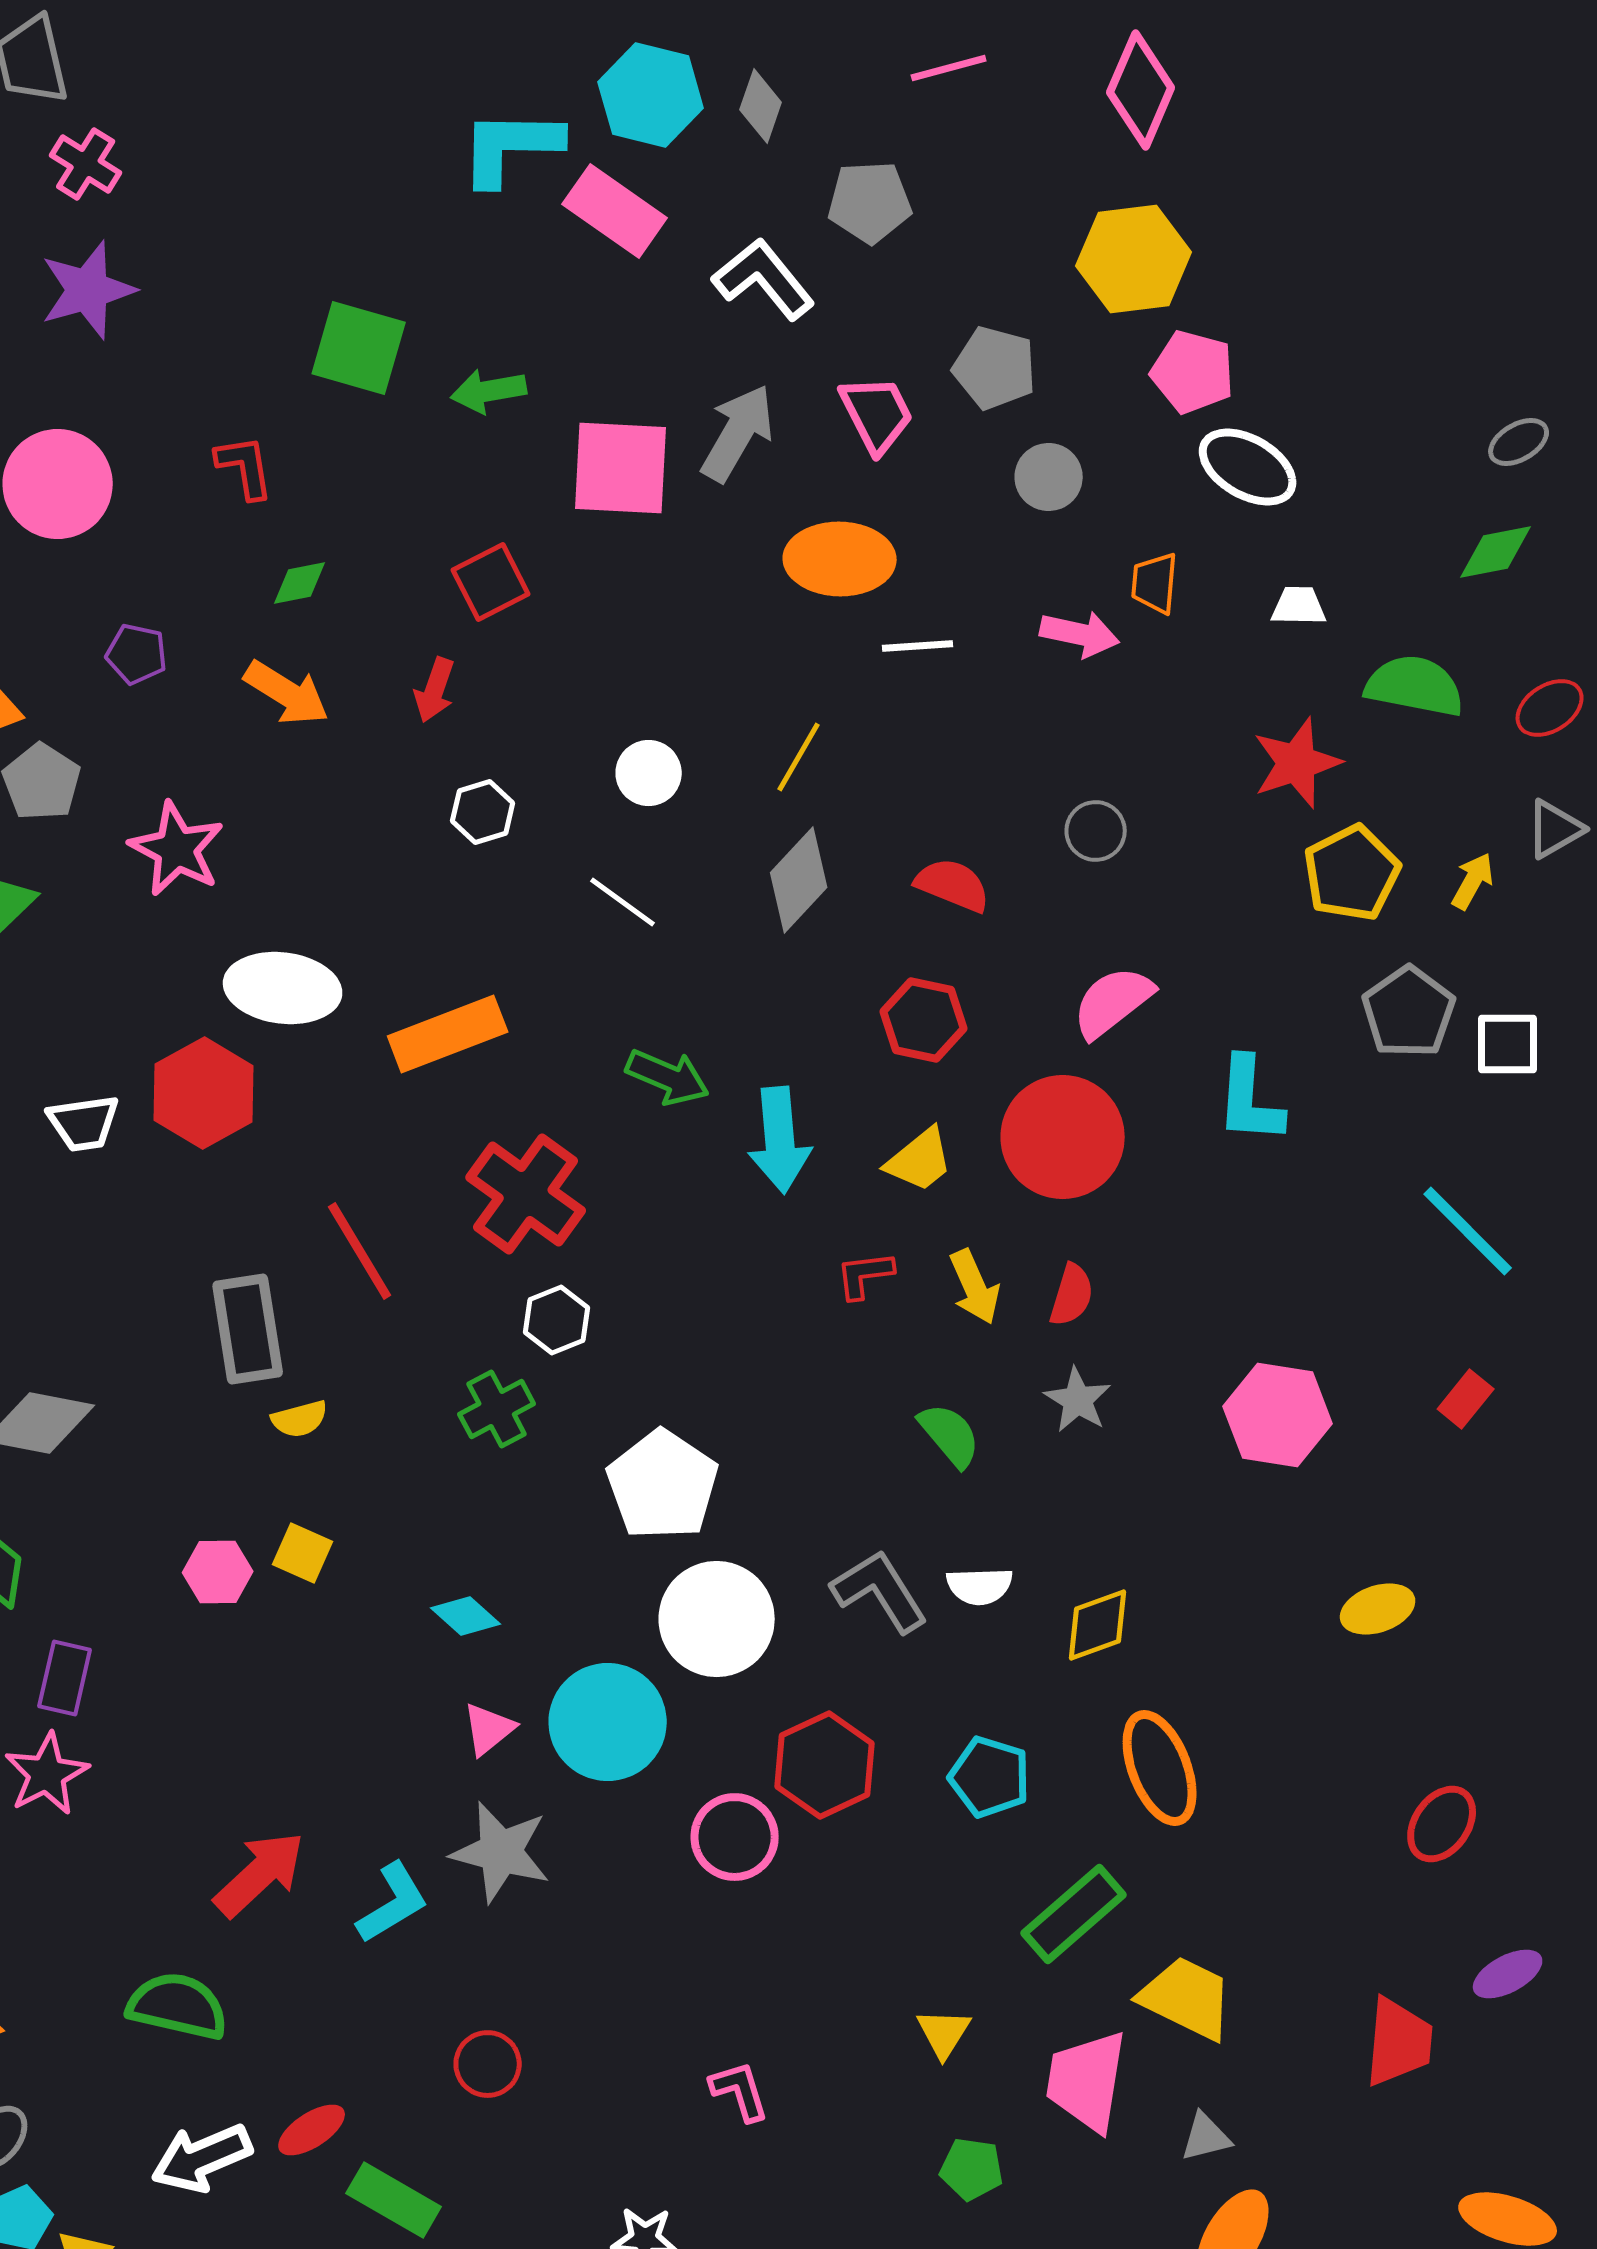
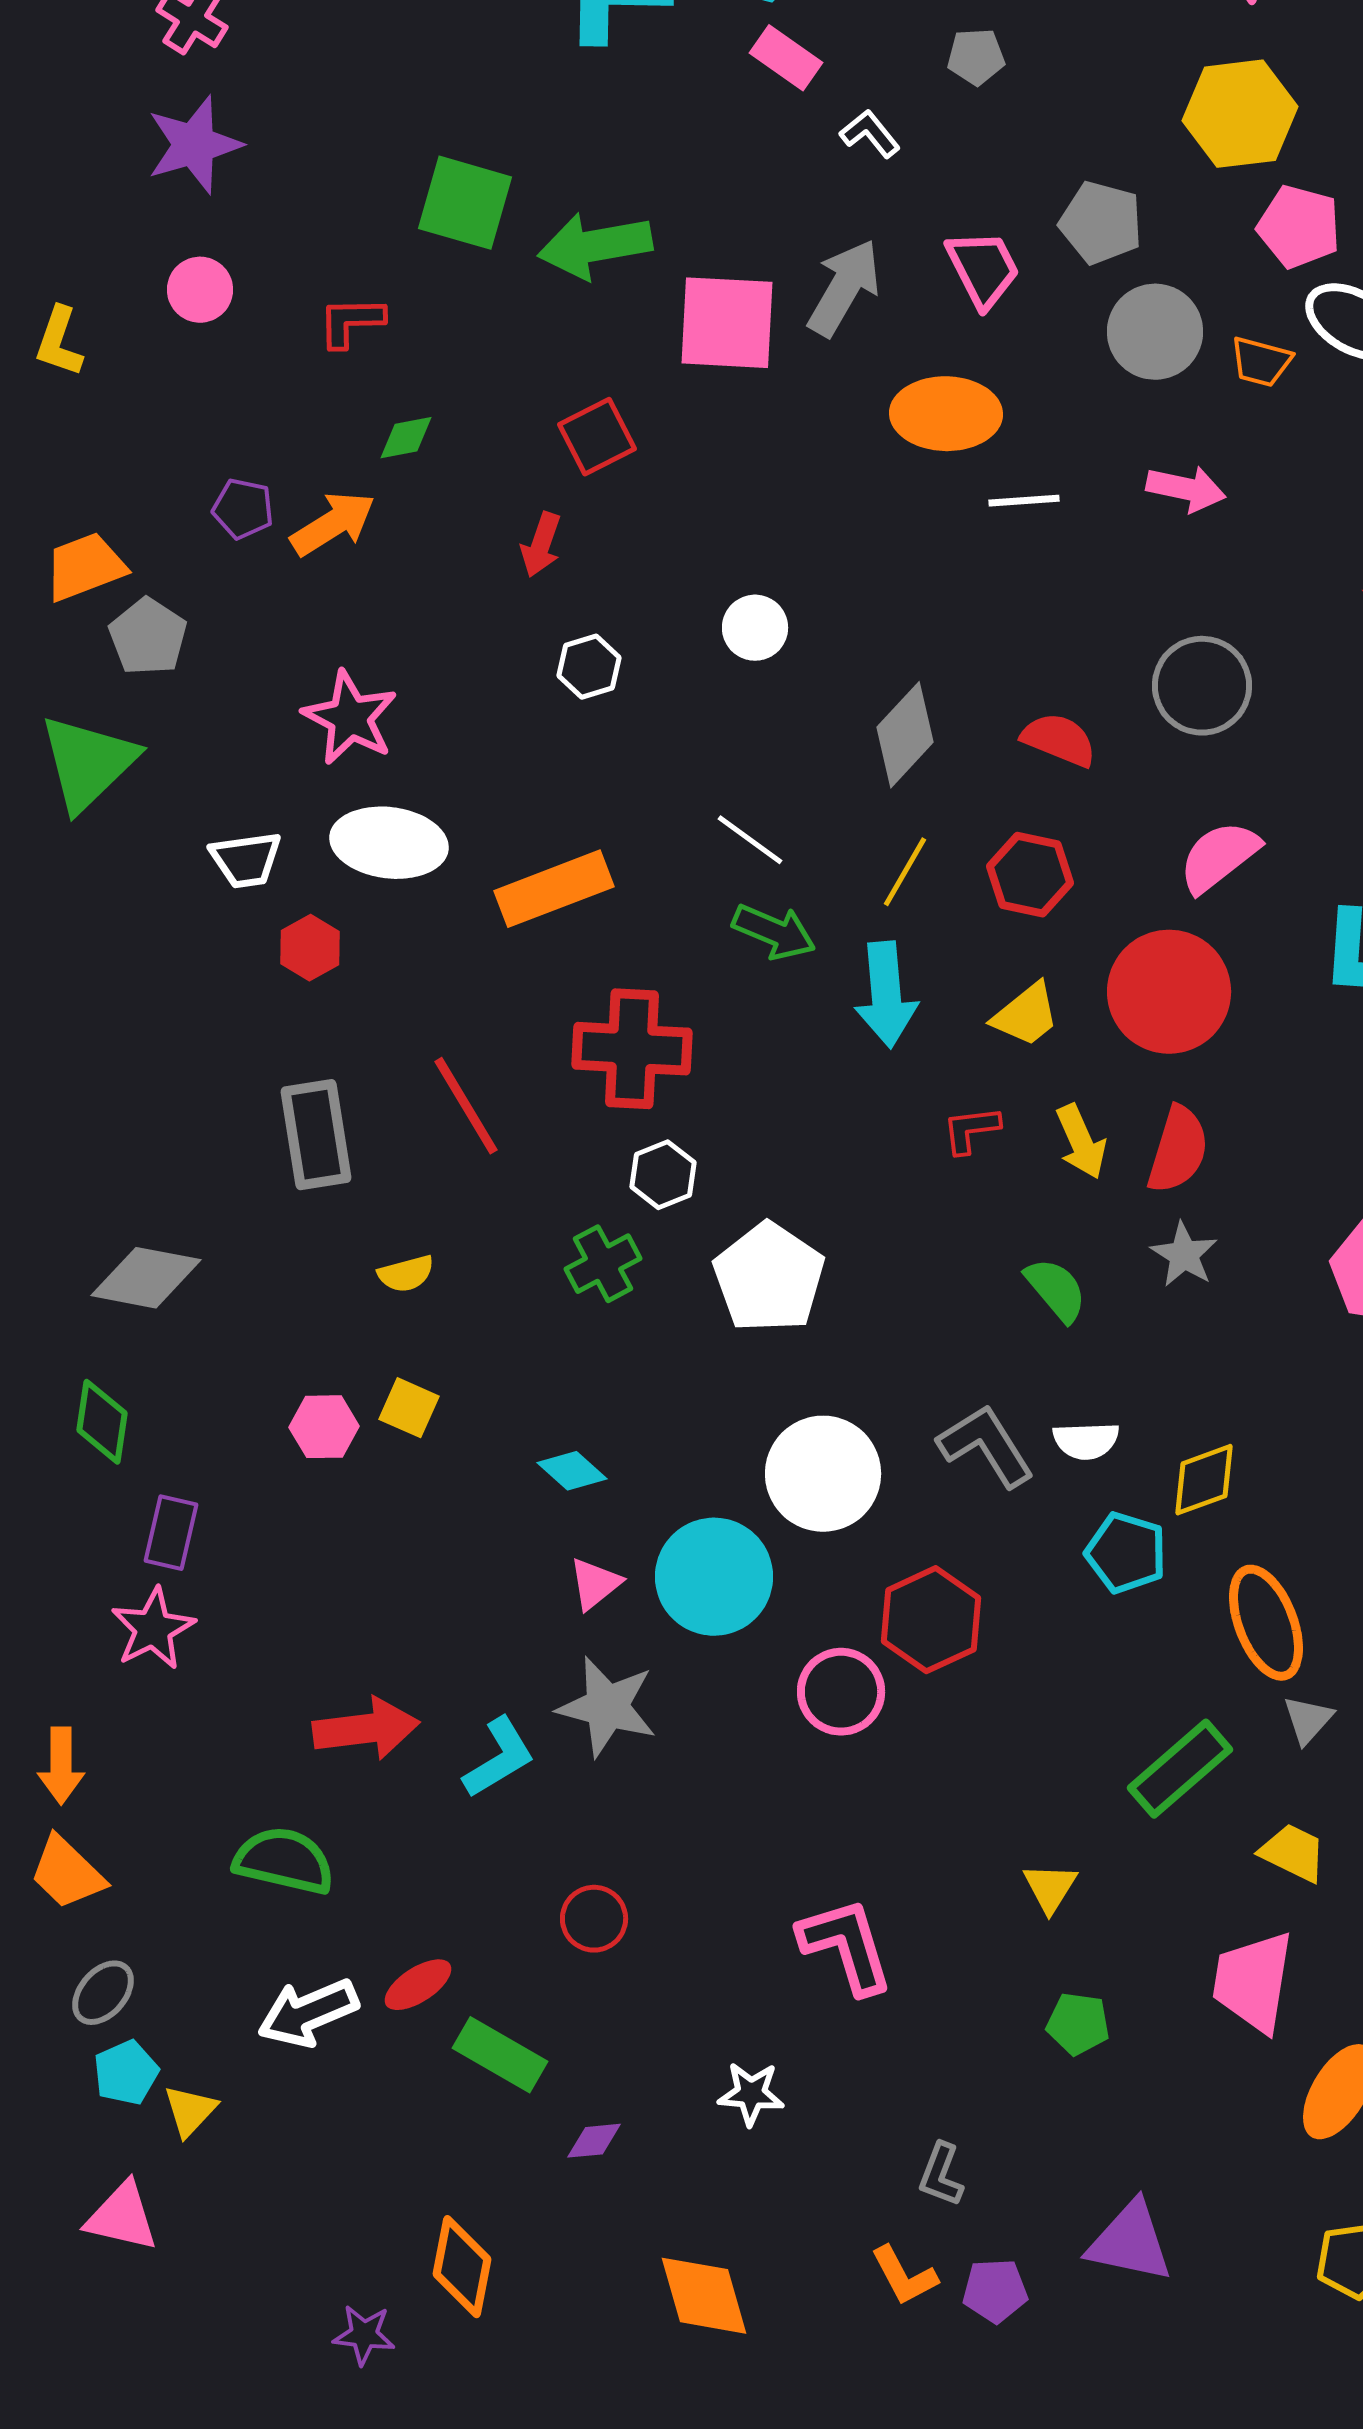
gray pentagon: (870, 202) -> (976, 57), size x0.7
pink rectangle: (615, 211) -> (786, 58), moved, size x0.7
white L-shape: (764, 279) -> (870, 134), size x0.6
green arrow: (489, 391) -> (595, 246), size x1.5
red L-shape: (245, 467) -> (351, 322), turned -82
gray circle: (1049, 477) -> (1155, 332), size x1.4
pink circle: (58, 484) -> (200, 290), moved, size x0.6
orange trapezoid: (1155, 583) -> (1261, 362), moved, turned -80
orange arrow: (287, 693) -> (333, 524), moved, turned -64
yellow line: (799, 757) -> (905, 872), moved
gray circle: (1096, 831) -> (1202, 686), size x1.6
pink star: (177, 849) -> (350, 718), moved
white line: (623, 902) -> (750, 840), moved
red hexagon: (204, 1093) -> (310, 948), size x0.6
white trapezoid: (84, 1123) -> (246, 860), moved
red cross: (526, 1194) -> (632, 1049), turned -33
red semicircle: (1072, 1295) -> (1178, 1150), size x1.4
gray rectangle: (248, 1329) -> (316, 1135), moved
white pentagon: (663, 1485) -> (769, 1278), moved
cyan pentagon: (990, 1777) -> (1126, 1553), moved
red arrow: (260, 1874) -> (366, 1729), turned 36
yellow trapezoid: (1187, 1998) -> (1293, 1853), size x0.7
pink trapezoid: (1087, 2081) -> (1253, 1982), moved
pink L-shape: (740, 2091) -> (846, 1946), size x1.6
gray triangle: (1206, 2137) -> (1308, 1720), moved, turned -34

